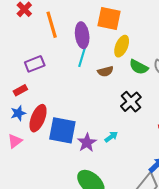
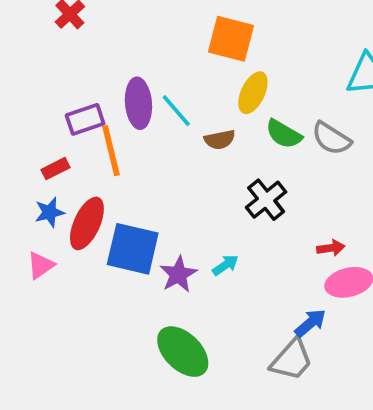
orange line: (52, 25) -> (111, 151), moved
purple ellipse: (82, 35) -> (138, 103), moved
cyan line: (82, 57) -> (176, 111), turned -60

